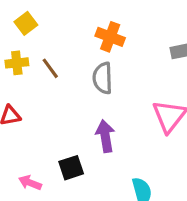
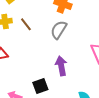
gray semicircle: (103, 78) -> (59, 30), turned 36

